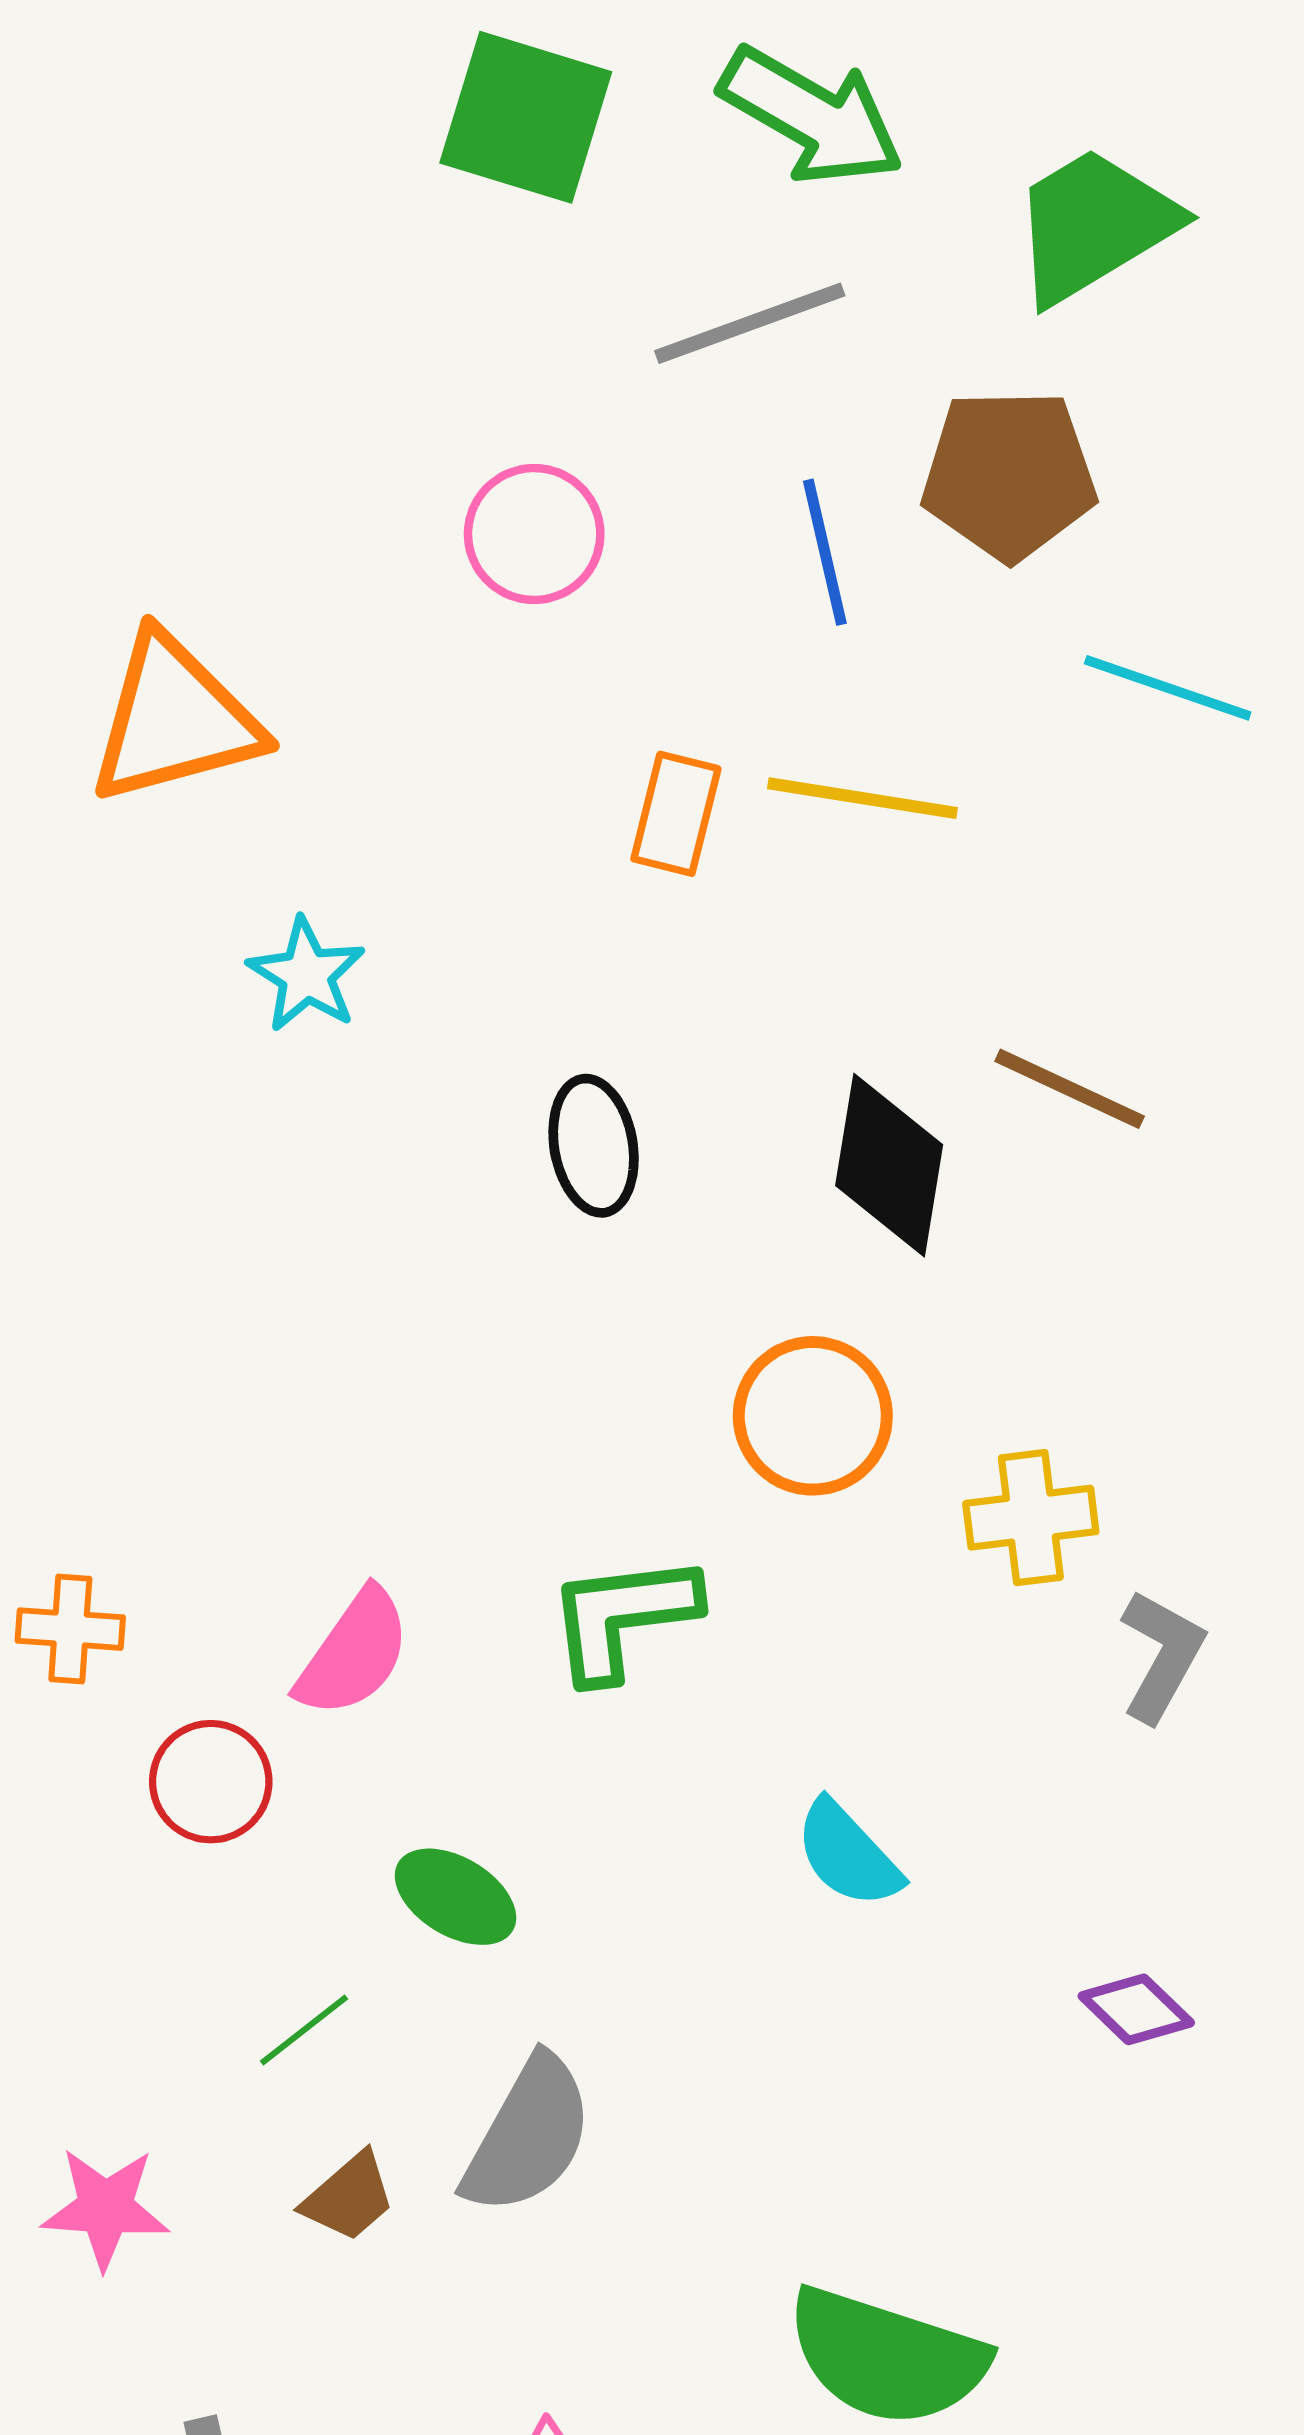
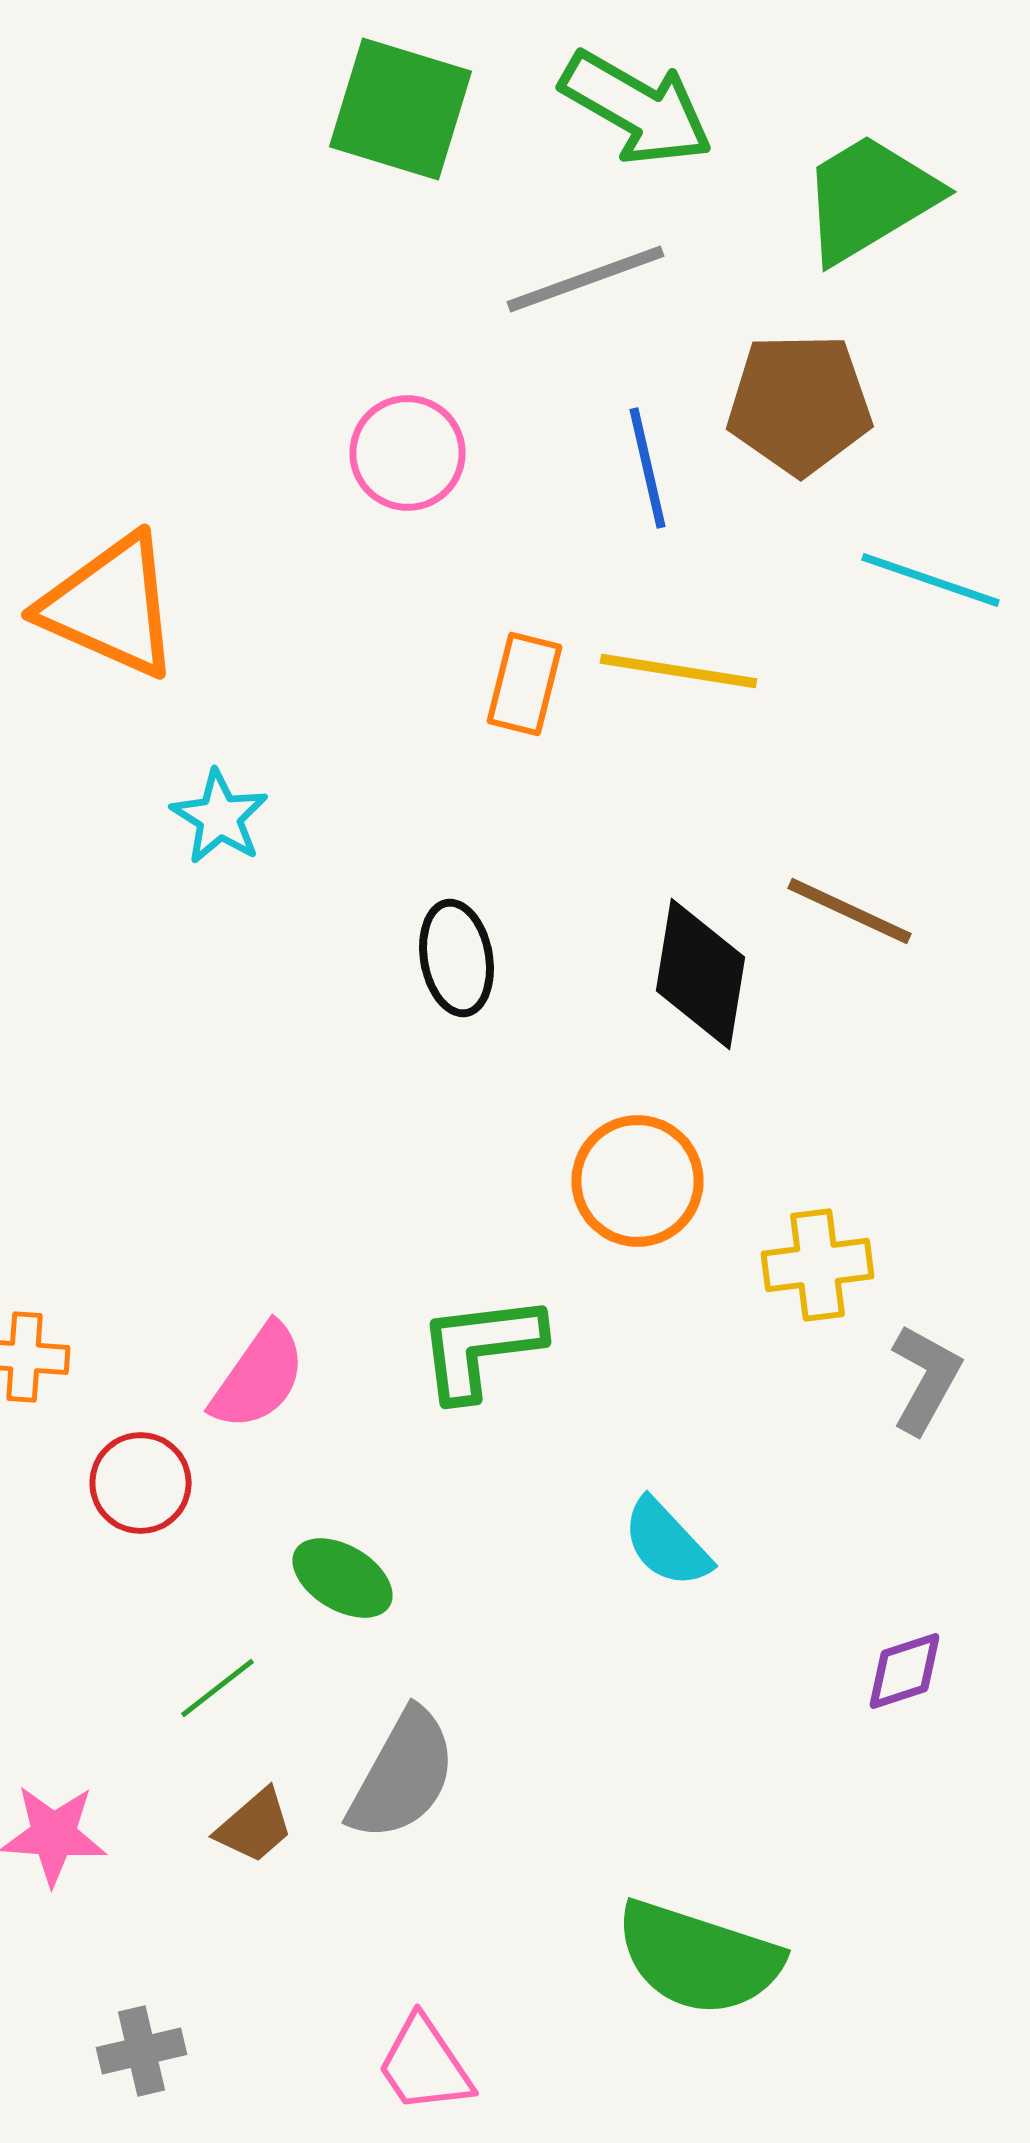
orange triangle: (174, 719) -> (110, 606), turned 39
purple diamond: (1136, 2009) -> (904, 1671), turned -62

